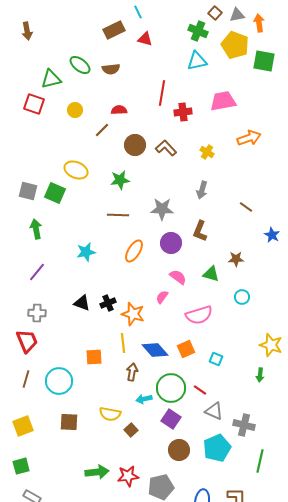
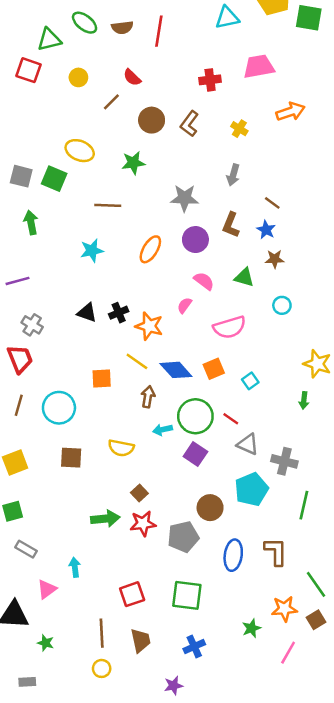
red line: (162, 93) -> (159, 31), moved
red semicircle: (119, 110) -> (132, 77), turned -133
brown L-shape: (166, 148) -> (189, 124), turned -100
brown line: (246, 207) -> (272, 203), moved
brown line: (118, 215) -> (108, 205), moved
blue star: (272, 235) -> (266, 230), moved
purple line: (37, 272) -> (18, 281), moved, turned 36
gray cross: (37, 313) -> (32, 325), turned 30
yellow line: (123, 343) -> (137, 361), turned -48
cyan square: (216, 359) -> (250, 381), turned 32
brown square: (131, 430) -> (139, 493), moved
brown circle: (179, 450) -> (210, 508), moved

